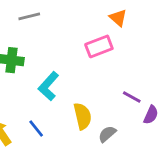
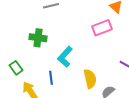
blue line: (36, 128) -> (51, 78), moved, turned 32

